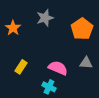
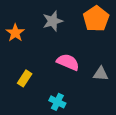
orange pentagon: (82, 29) -> (96, 19), moved
pink semicircle: (58, 68) -> (68, 62), moved

